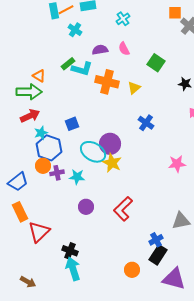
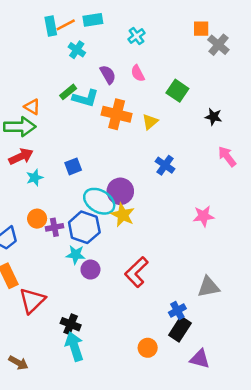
purple semicircle: (100, 50) -> (108, 75), turned 70
blue hexagon: (49, 148) -> (84, 227), moved
cyan star: (77, 177) -> (76, 255), moved
purple triangle: (174, 279) -> (200, 359), size x0.7

